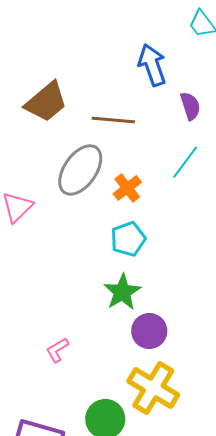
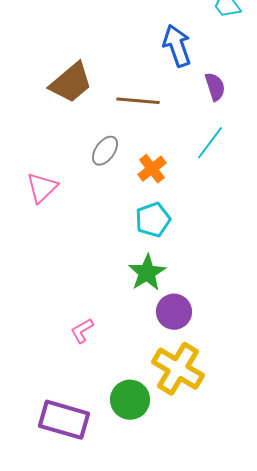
gray ellipse: (80, 170) -> (105, 151), size x0.6

